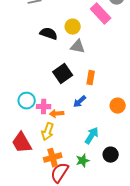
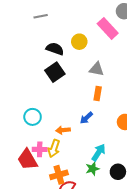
gray triangle: (78, 47) -> (97, 69), moved
black square: (63, 74) -> (55, 72), moved
pink cross: (44, 107) -> (40, 149), moved
green star: (83, 161) -> (92, 169), moved

